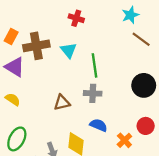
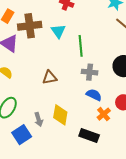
gray cross: (93, 93) -> (90, 72), moved
blue semicircle: (99, 125) -> (94, 95), moved

